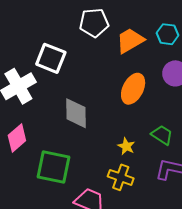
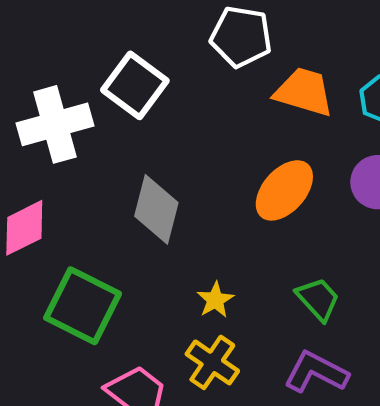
orange trapezoid: (130, 41) -> (304, 92), turned 32
yellow star: (126, 146) -> (215, 300), moved

